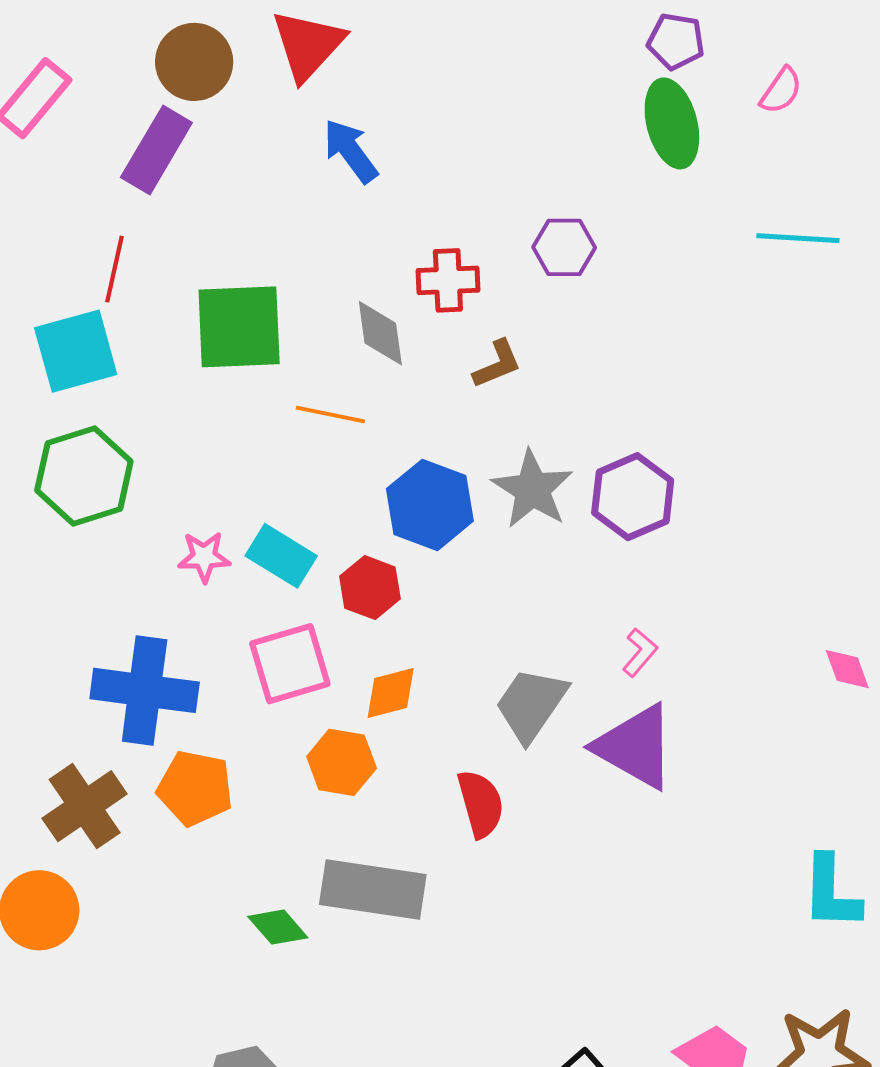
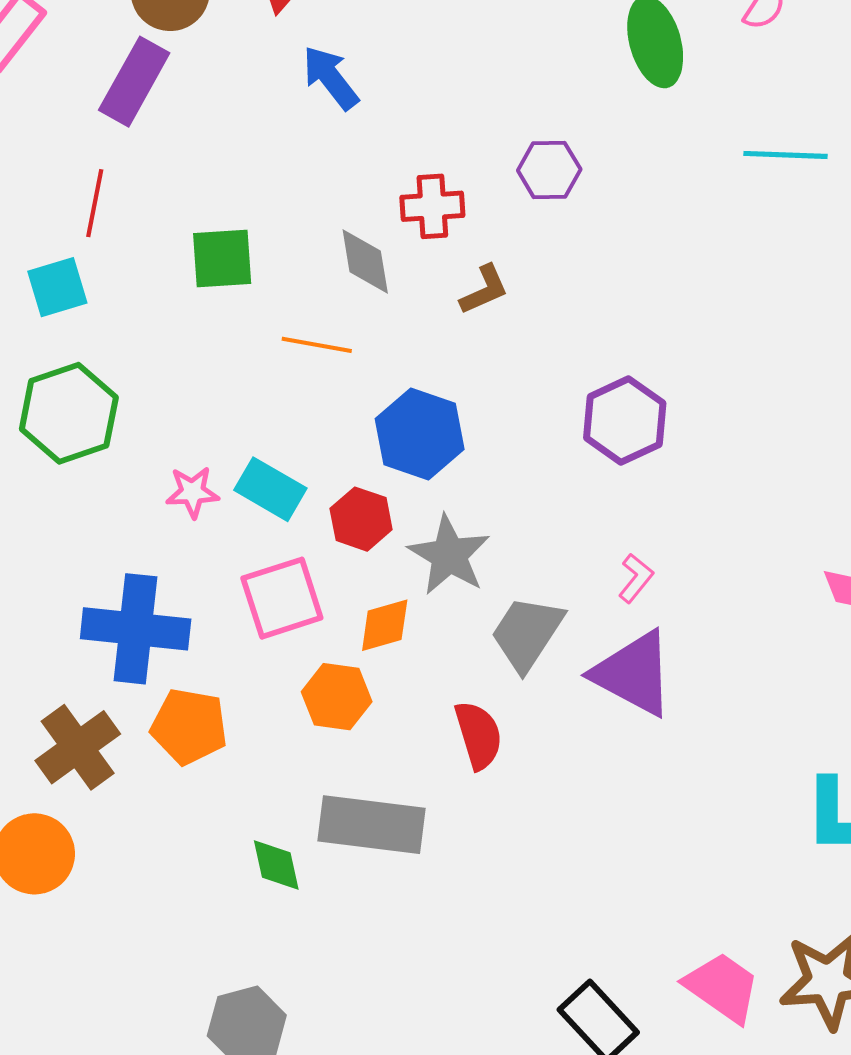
green square: (239, 327) -> (222, 259), size x0.7
cyan square: (76, 351) -> (57, 287), size x0.7
gray star: (532, 489) -> (449, 555), moved
green diamond: (278, 927) -> (276, 865), turned 30

